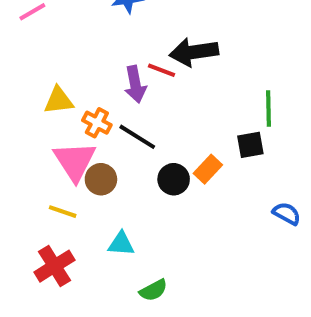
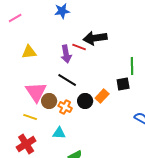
yellow triangle: (59, 101) -> (29, 52), moved
orange cross: (97, 123) -> (65, 107), moved

